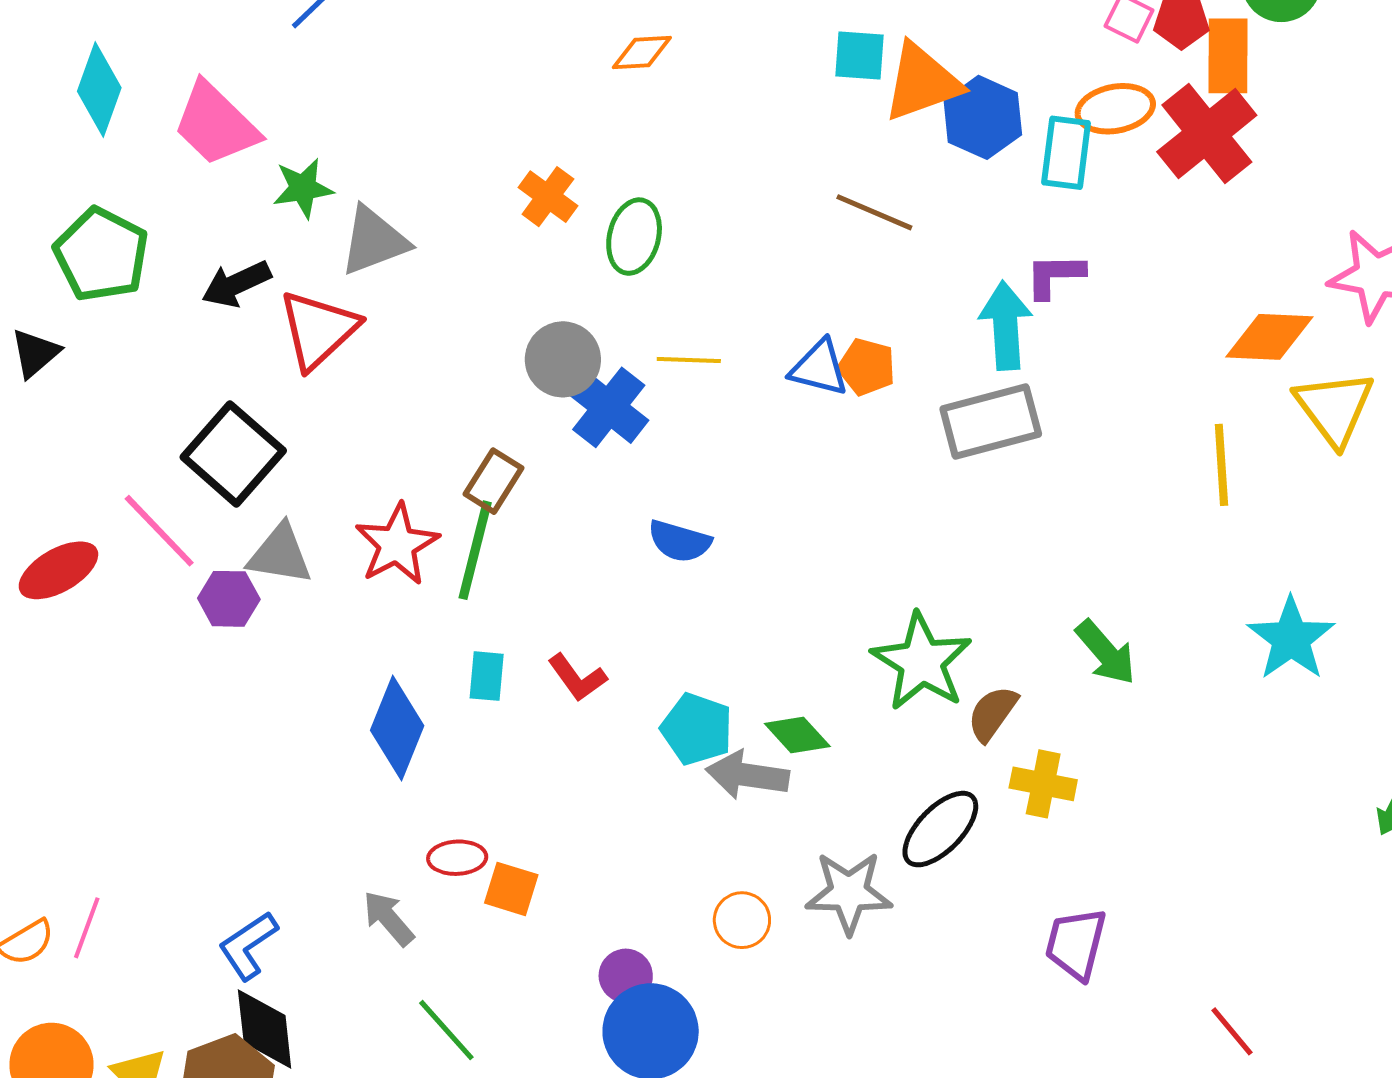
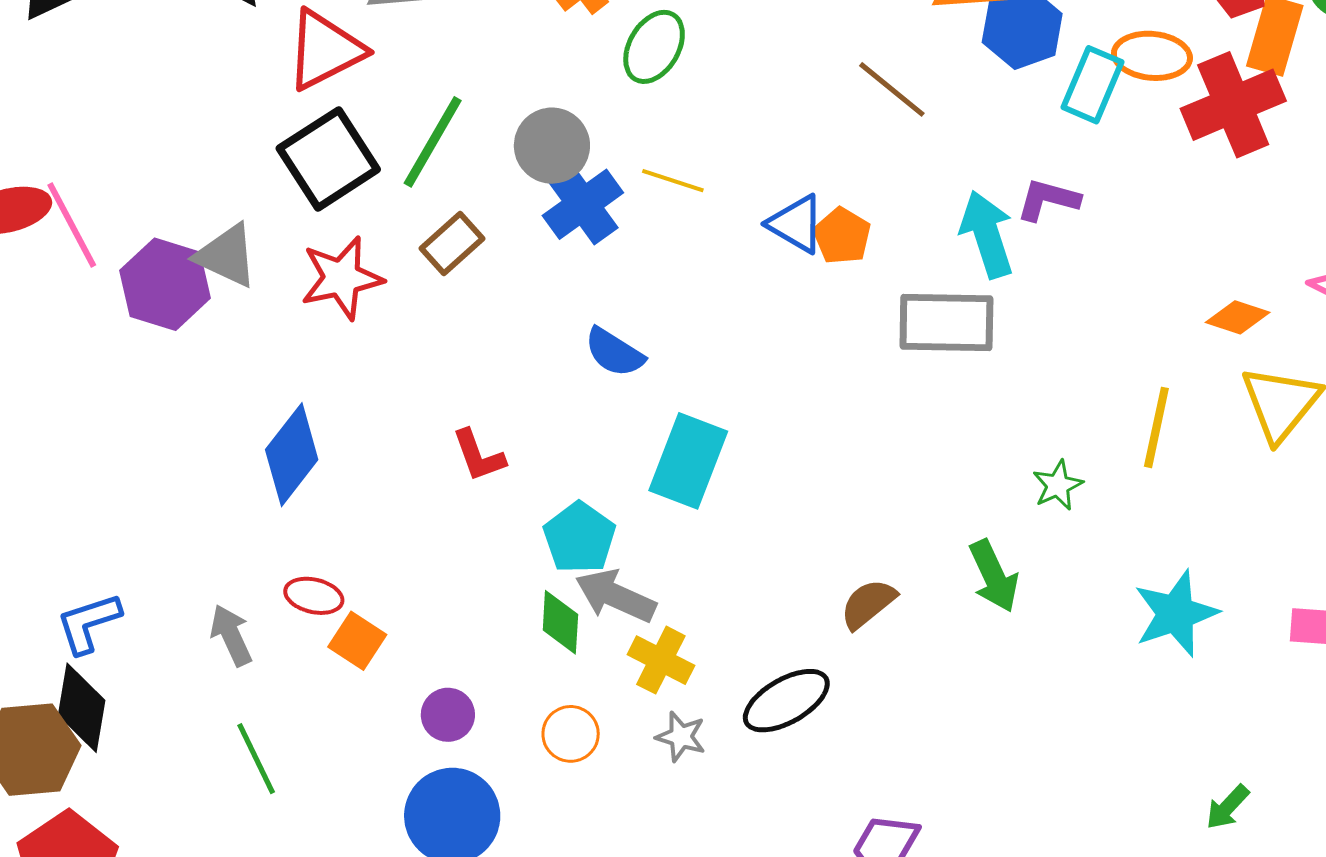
cyan arrow: (1006, 326) -> (987, 234), turned -30
orange diamond: (1269, 337) -> (1238, 317), size x0.7
black square: (233, 454) -> (328, 159), moved
pink line: (159, 531) -> (72, 225), moved
green line: (475, 550) -> (433, 142), moved
purple hexagon: (229, 599) -> (165, 284), size x1.5
green star: (922, 662) -> (1058, 485), moved, size x0.5
cyan rectangle: (487, 676) -> (688, 461), moved, size x1.8
green diamond: (797, 735) -> (560, 622), moved, turned 30
yellow cross: (1043, 784) -> (661, 660), moved
gray star: (849, 893) -> (681, 737), size x0.6
purple circle: (626, 976) -> (448, 715), moved

